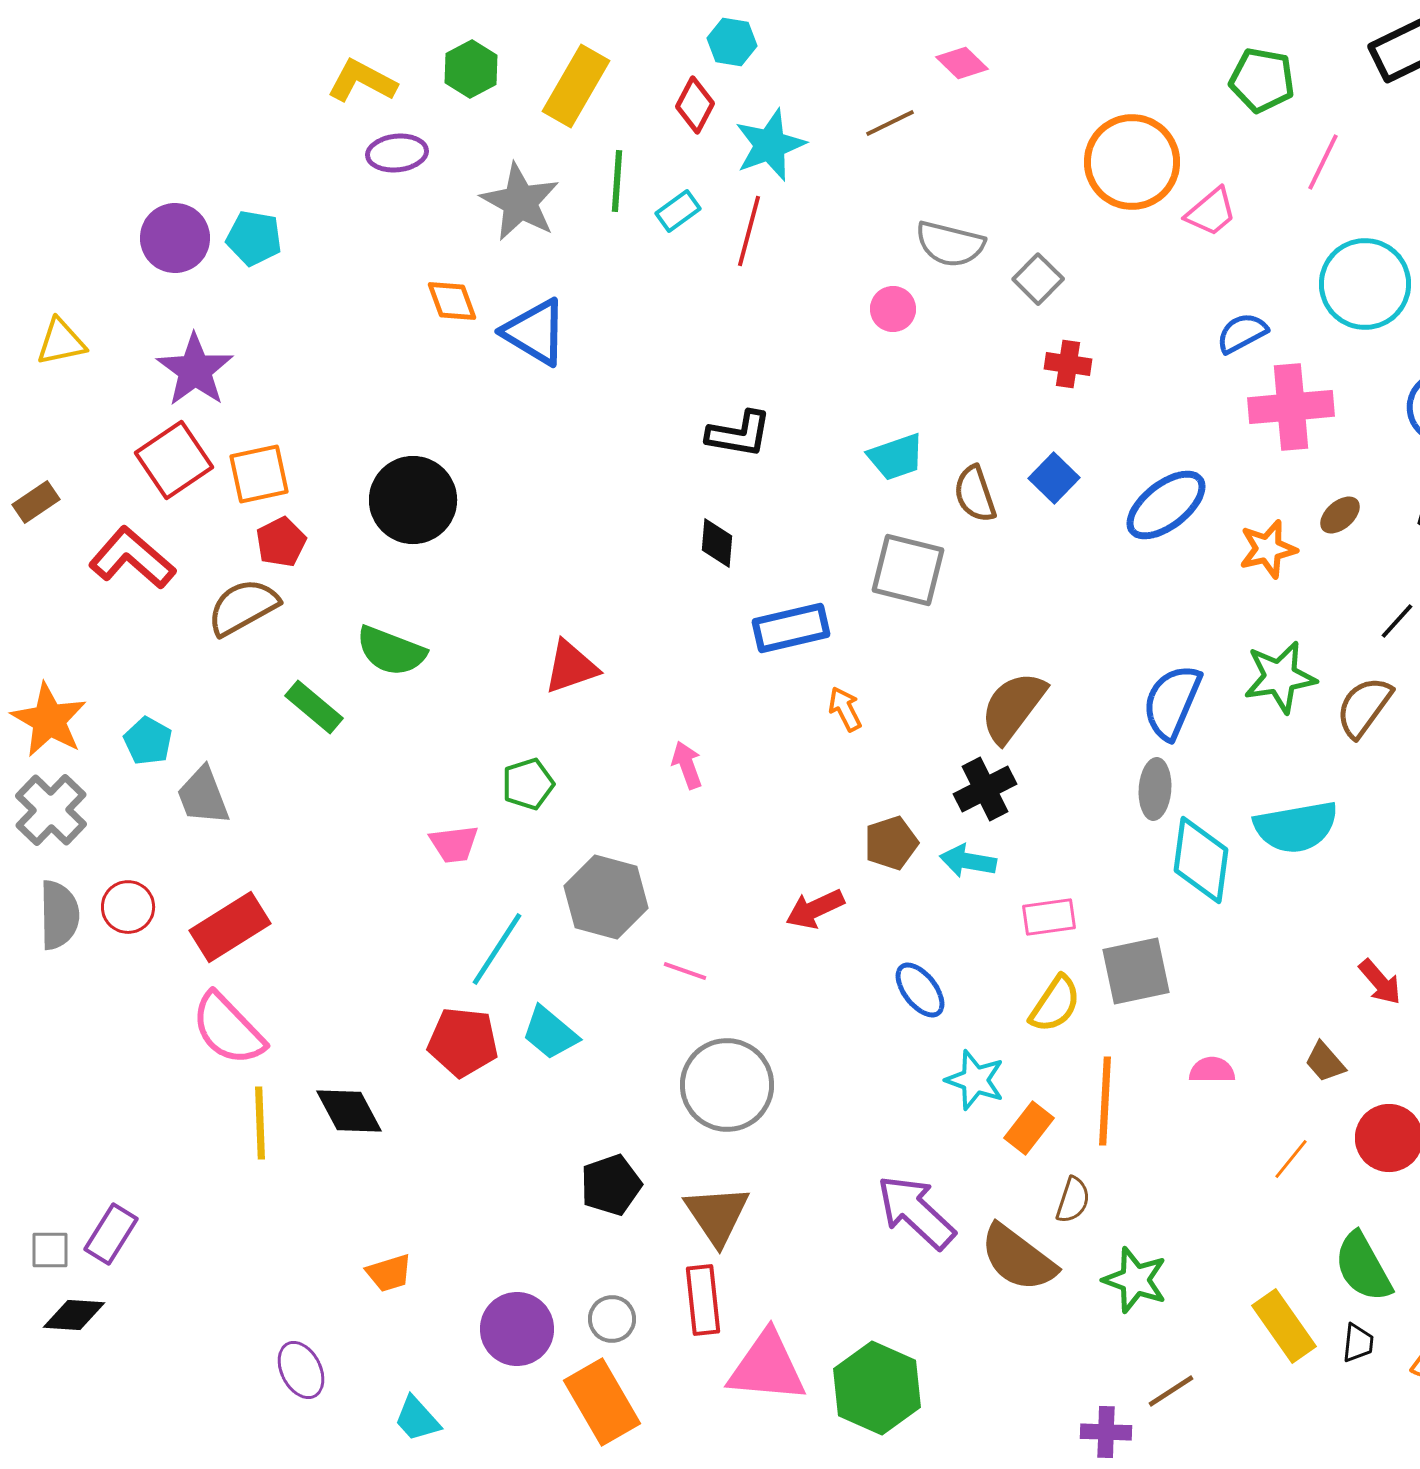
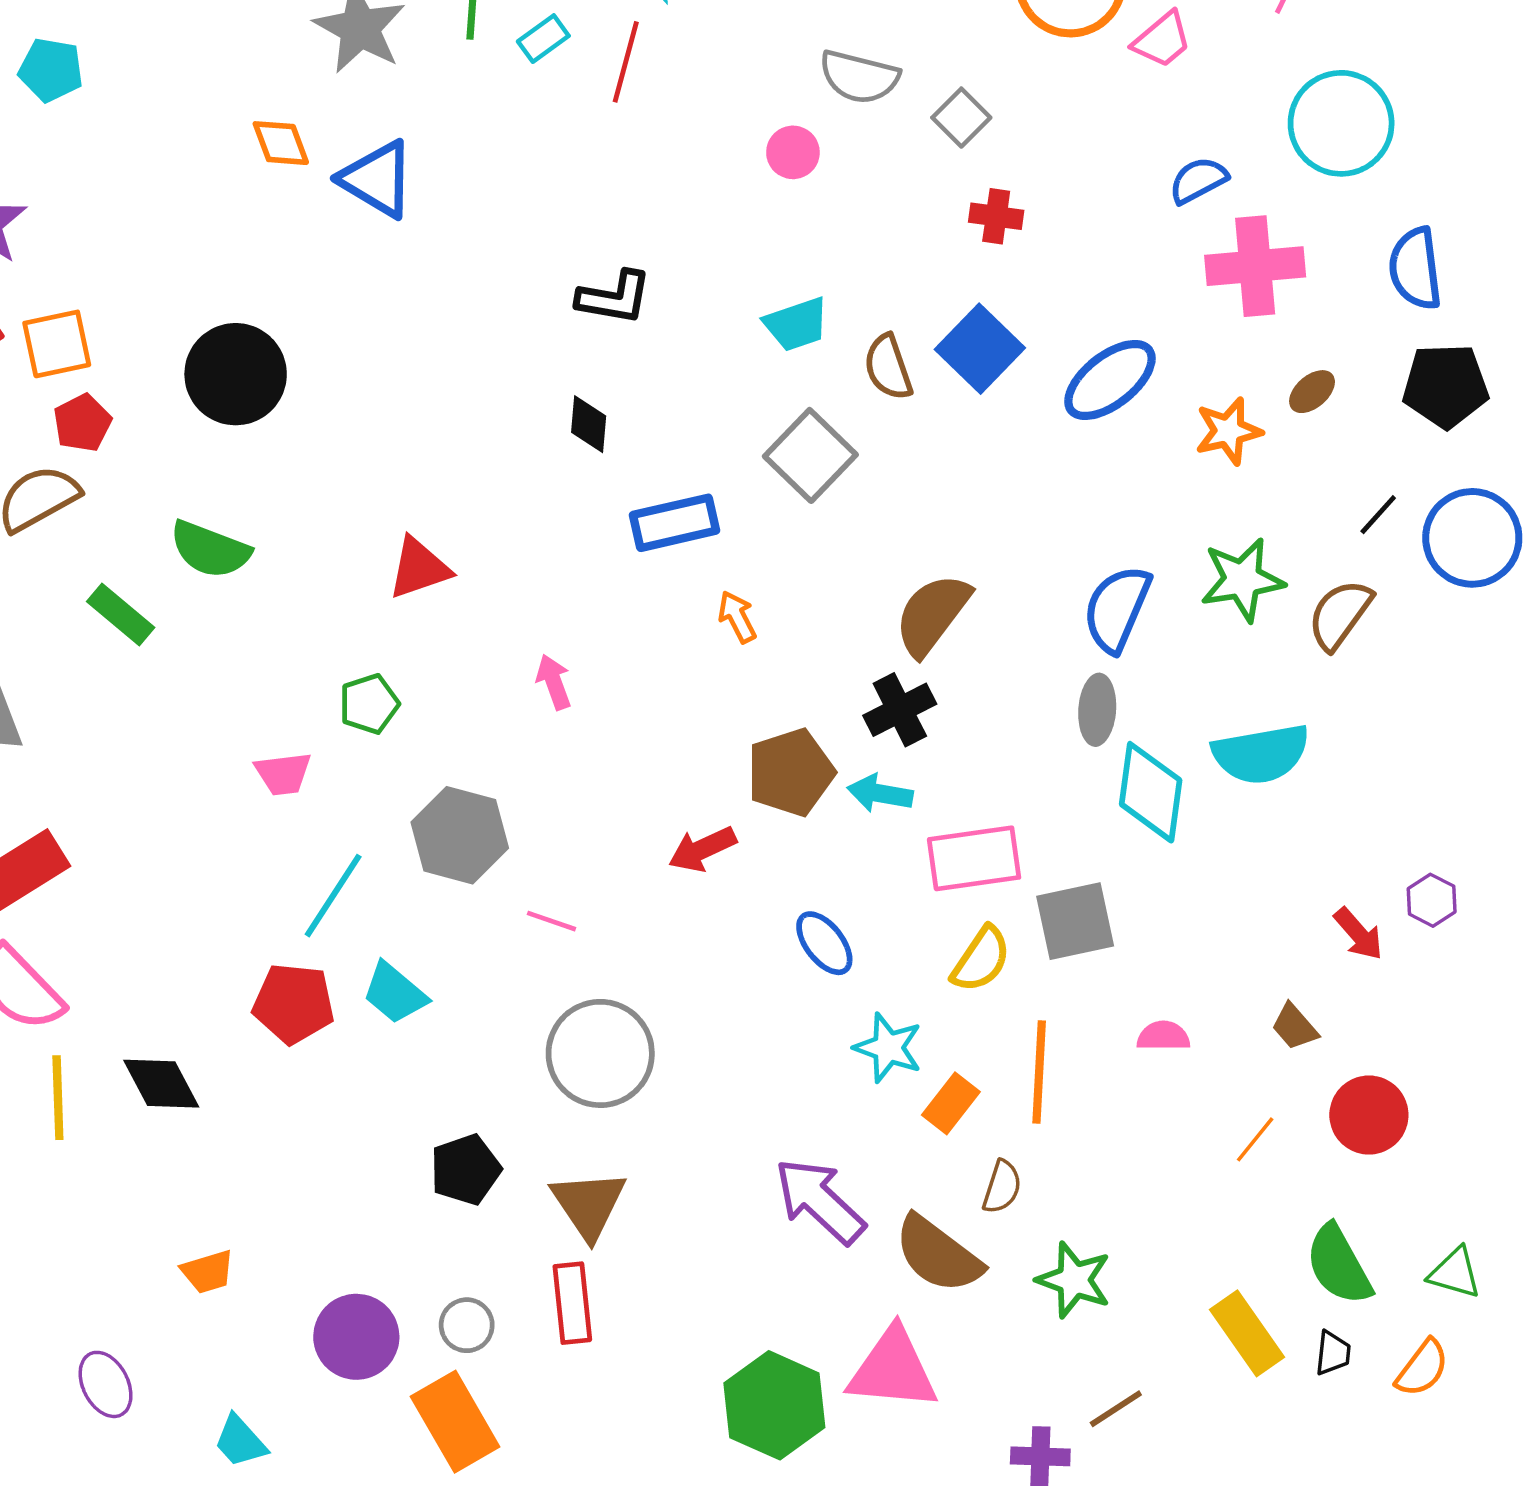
blue square: (1054, 478) -> (980, 349), size x1.5
gray square: (908, 570) -> (810, 455), turned 30
brown pentagon: (891, 843) -> (791, 772), size x1.4
pink rectangle: (1049, 917) -> (974, 858), size x1.5
pink triangle: (767, 1367) -> (893, 1369), moved

